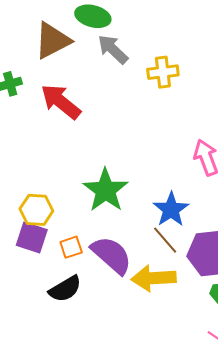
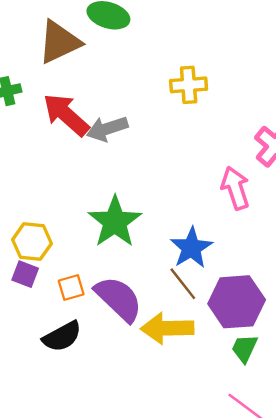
gray arrow: (113, 49) -> (107, 129), moved, turned -64
purple square: (32, 238) -> (25, 274), size x0.7

